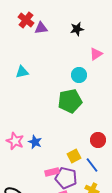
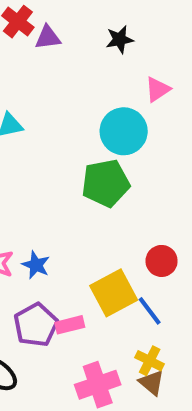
cyan circle: (79, 75) -> (124, 131), size x1.5
yellow square: (74, 156) -> (114, 293), size x1.6
purple pentagon: (66, 178) -> (36, 325), moved, turned 30

